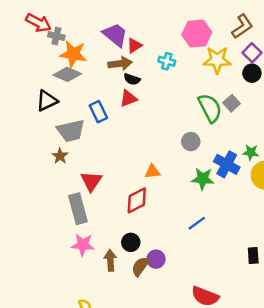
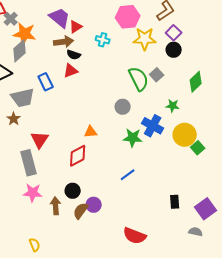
gray cross: (56, 36) -> (11, 19), turned 32
gray diamond: (67, 74) -> (20, 51), turned -65
green star: (251, 152) -> (173, 106), moved

